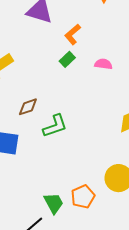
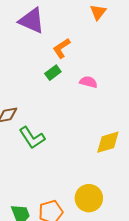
green L-shape: (55, 126) -> (32, 138), turned 68

